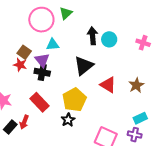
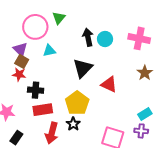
pink cross: (143, 43) -> (139, 38), size x1.5
purple triangle: (42, 60) -> (20, 49), moved
black cross: (42, 72) -> (36, 90), moved
brown star: (136, 85) -> (145, 73), moved
red rectangle: (39, 102) -> (43, 110), turned -48
red arrow: (24, 122) -> (52, 133), moved, size x1.5

